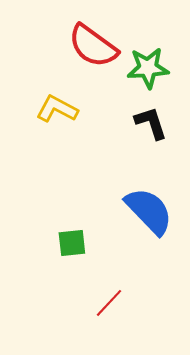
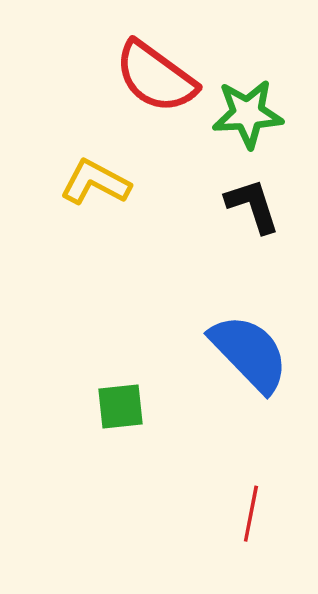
red line: (109, 303) -> (251, 514), moved, turned -32

